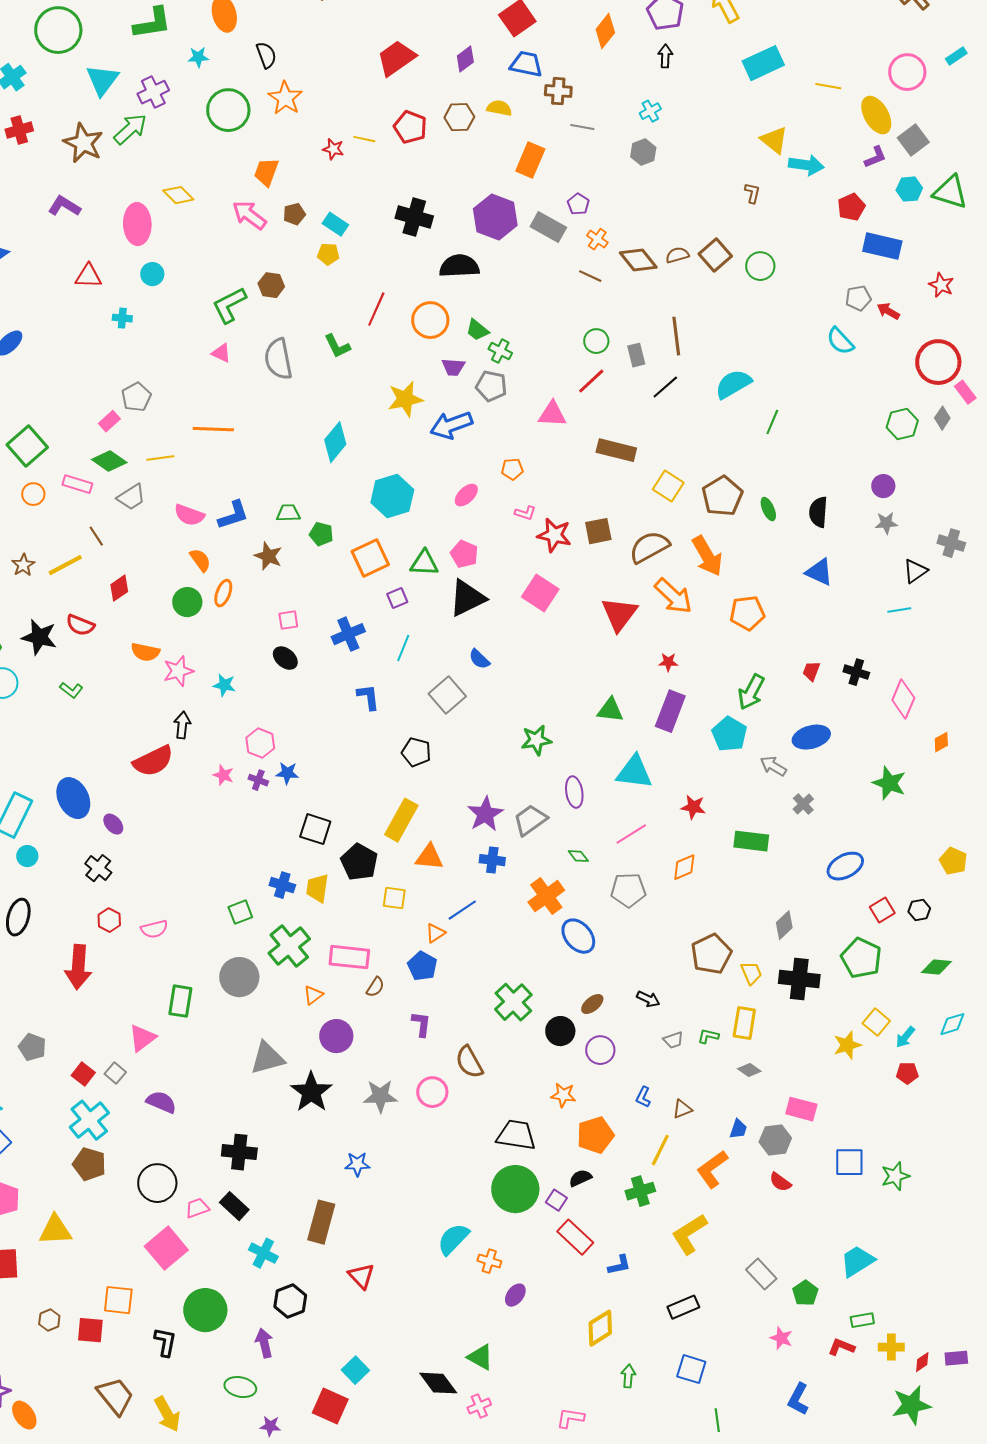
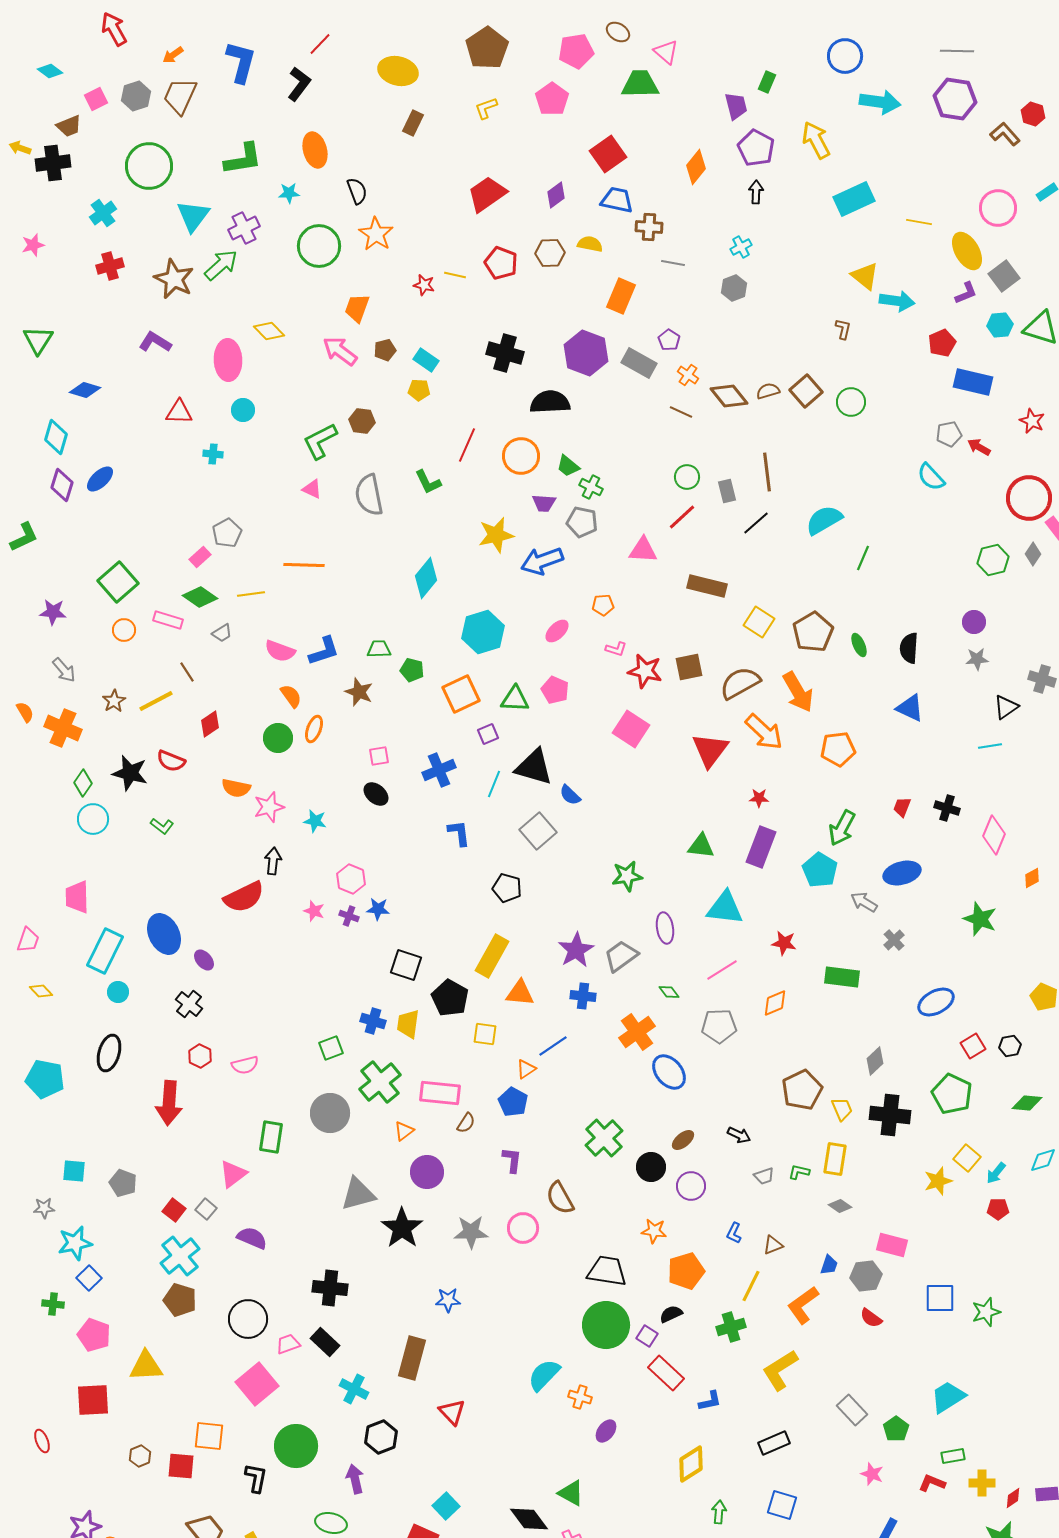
gray trapezoid: (131, 497) -> (222, 633), size x0.7
black triangle: (467, 598) -> (534, 767), moved, turned 42

